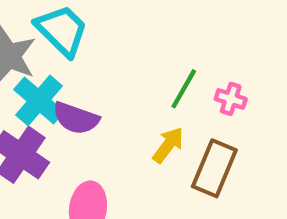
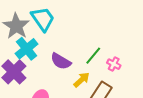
purple semicircle: (76, 118) -> (61, 61), moved

